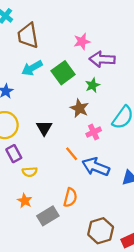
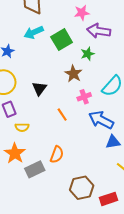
blue arrow: (96, 167) -> (101, 120), moved
orange star: (25, 201) -> (15, 153), size x1.5

